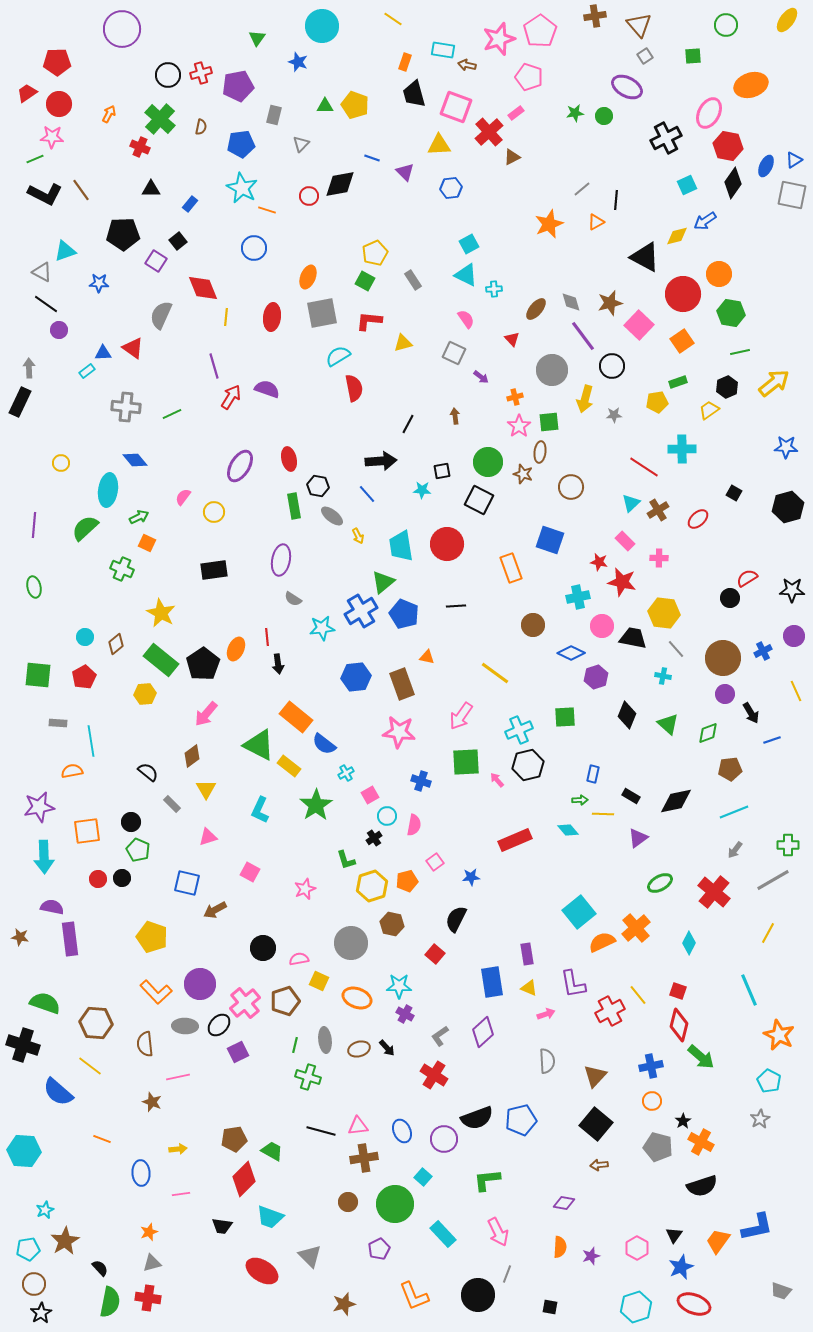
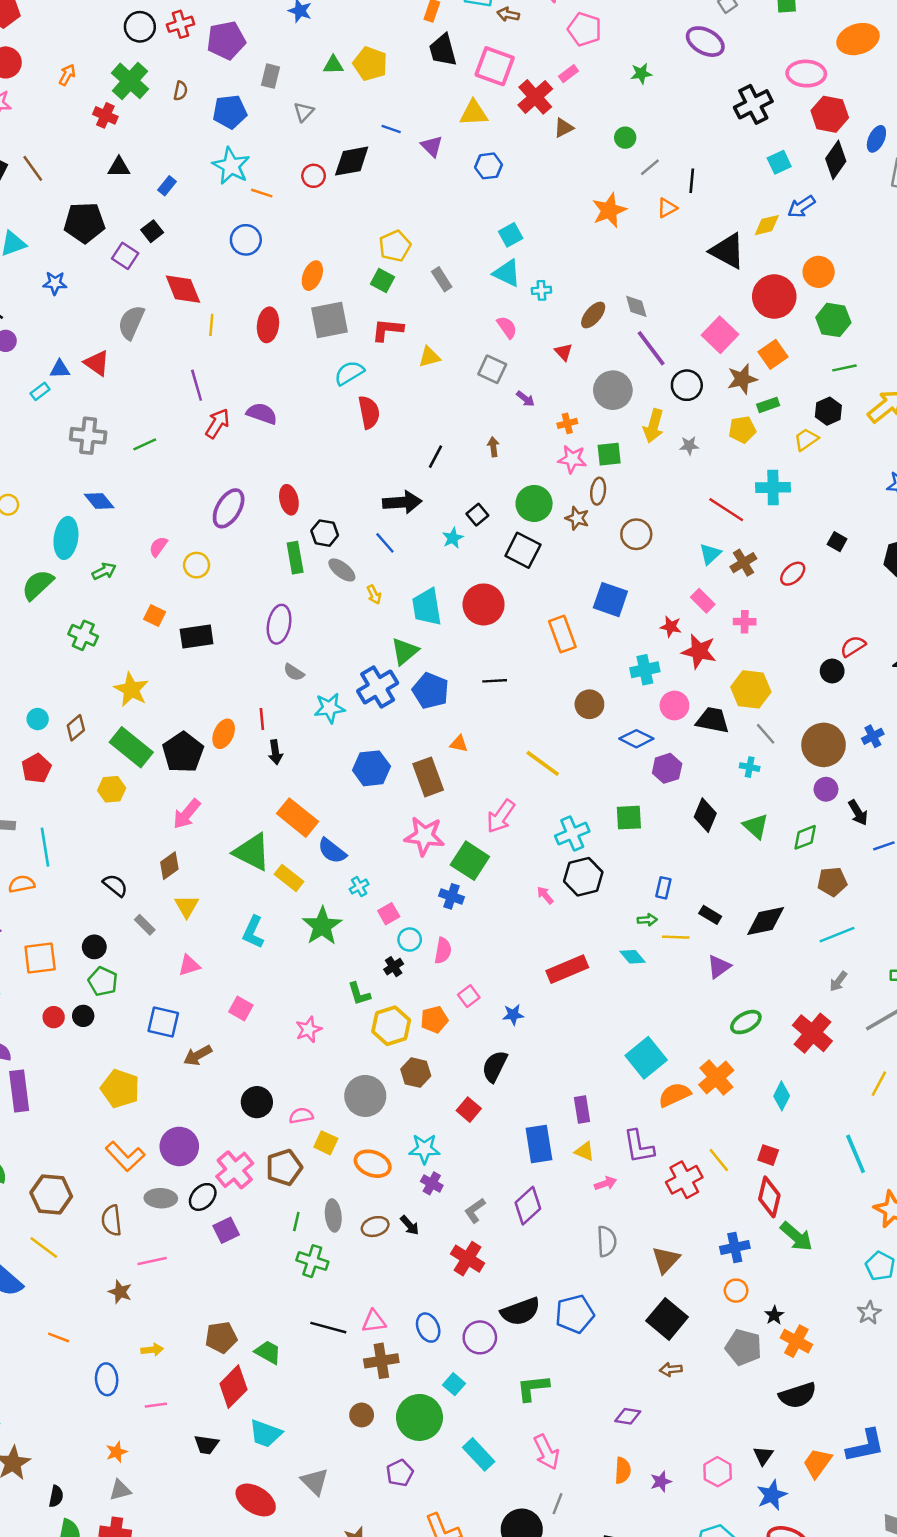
pink ellipse: (709, 113) -> (806, 74), turned 64
green circle: (604, 116) -> (625, 138), moved
brown star: (610, 303) -> (742, 379), moved
pink star: (519, 426) -> (572, 459), turned -30
black square: (442, 471) -> (477, 515), turned -30
cyan star: (422, 490) -> (453, 538), turned -30
orange square: (147, 543) -> (155, 616), moved
green square: (466, 762) -> (470, 861), moved, turned 36
black semicircle: (100, 1268) -> (56, 1496), turned 54

